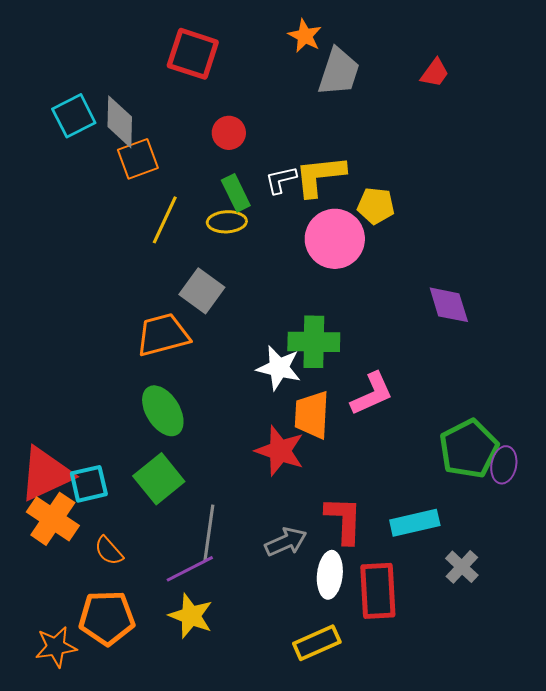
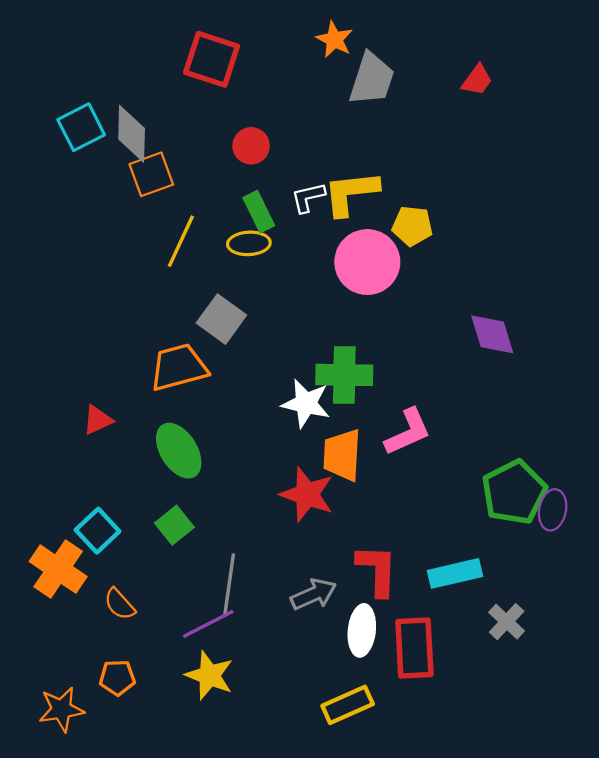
red triangle: (46, 474) -> (98, 420), moved, size x0.5
green square: (159, 479) -> (174, 525), size x0.7
cyan square: (89, 484) -> (98, 531), turned -30
orange pentagon: (107, 618) -> (117, 678), size x0.6

